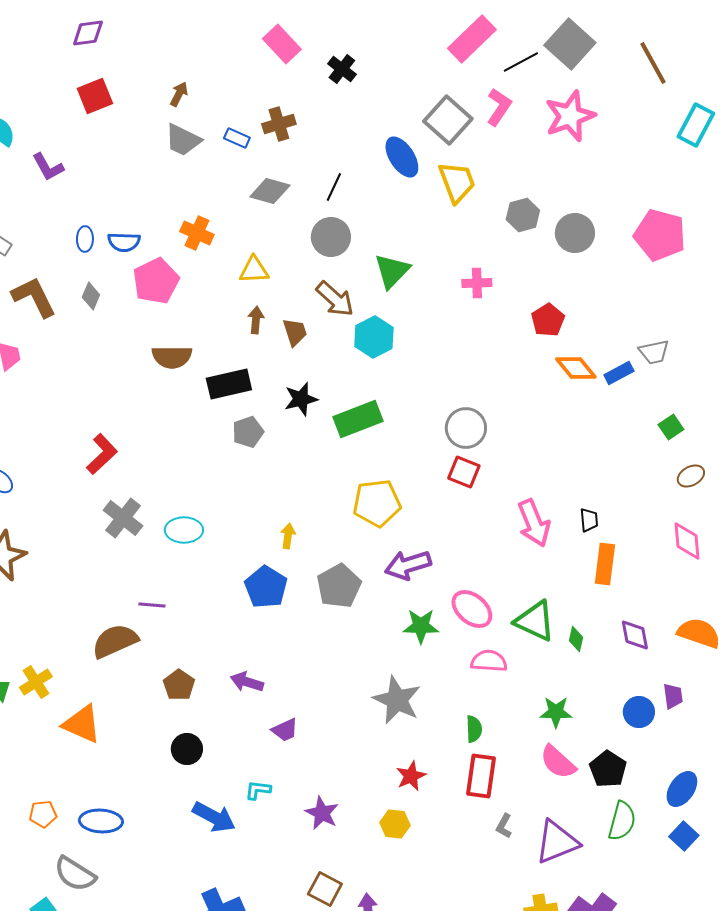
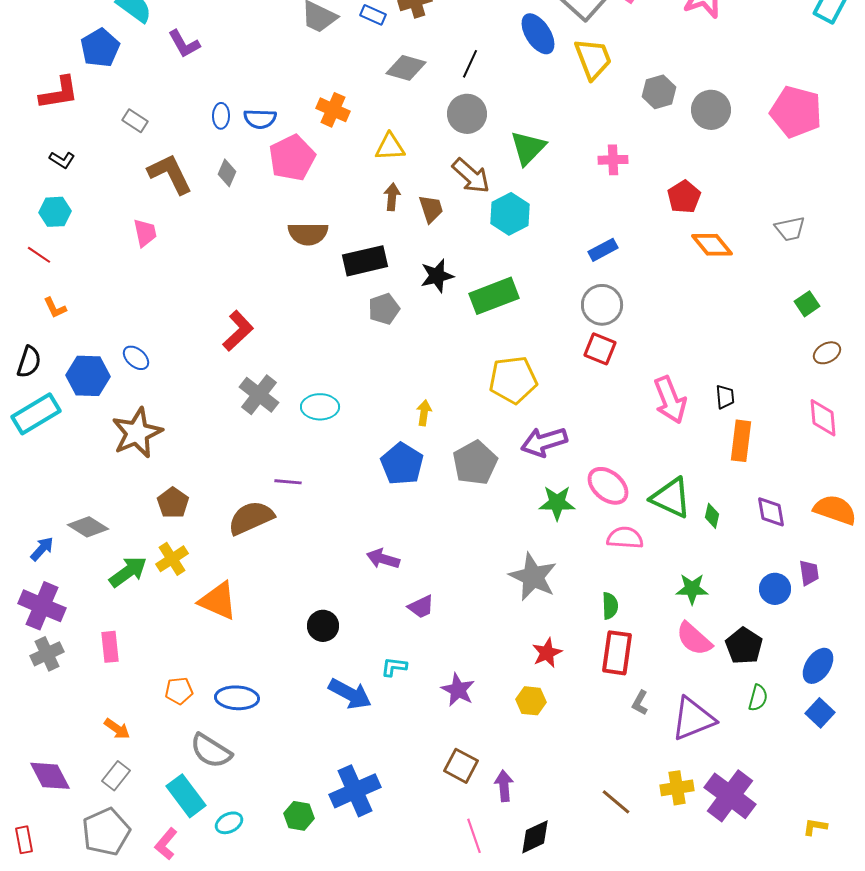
blue rectangle: (619, 373) -> (603, 250), moved
brown pentagon: (179, 685) -> (173, 503), moved
green semicircle: (622, 821) -> (758, 698), size x0.7

